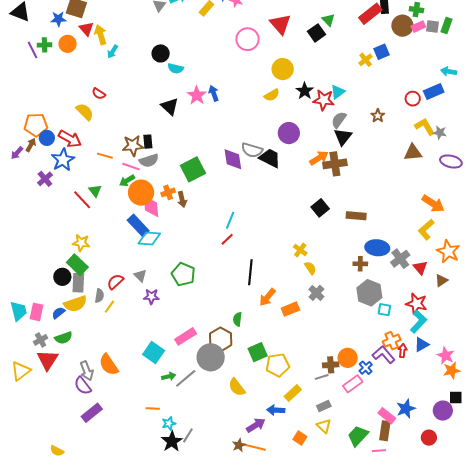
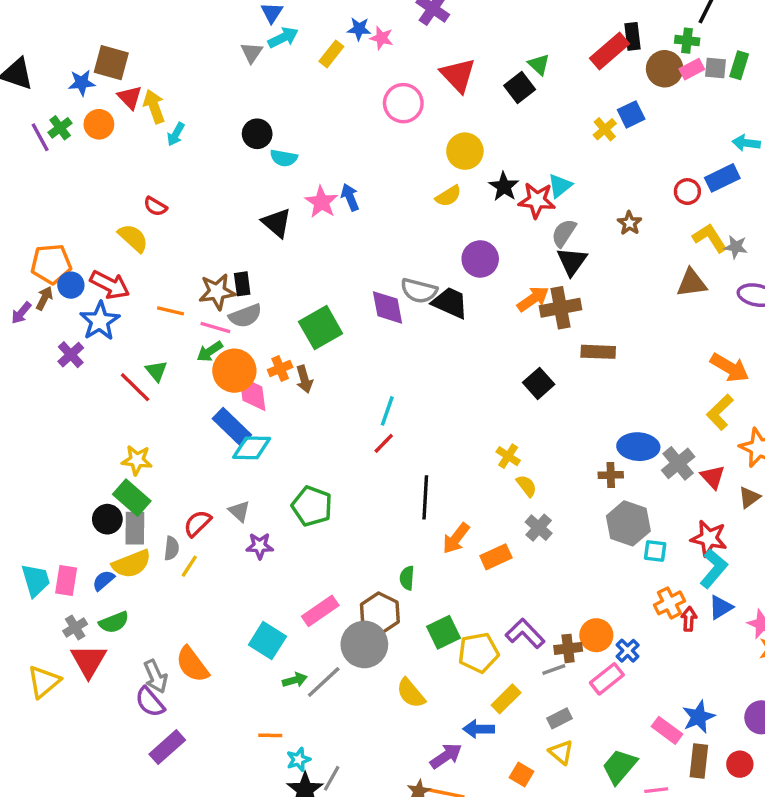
green cross: (45, 45) -> (60, 128), turned -32
brown rectangle: (356, 216) -> (598, 352), moved
purple L-shape: (384, 355) -> (525, 633), moved
brown rectangle: (385, 431) -> (699, 761), moved

